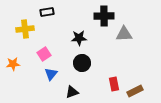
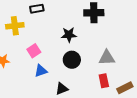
gray triangle: (124, 34) -> (107, 58), moved
blue triangle: (51, 74) -> (41, 71), turned 32

